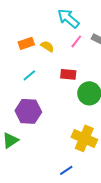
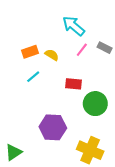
cyan line: (29, 75) -> (33, 77), moved
purple hexagon: (28, 111) -> (53, 127), moved

